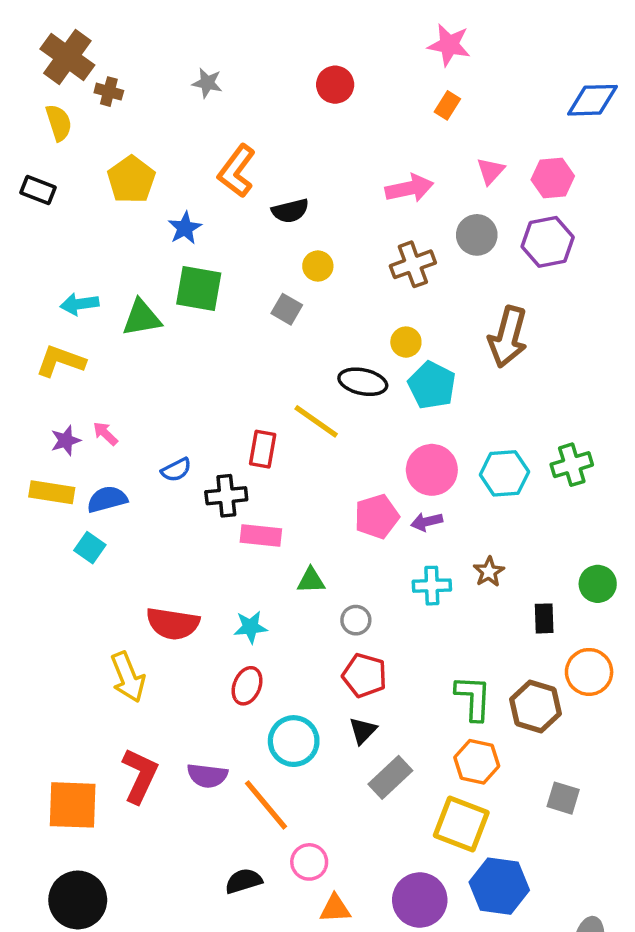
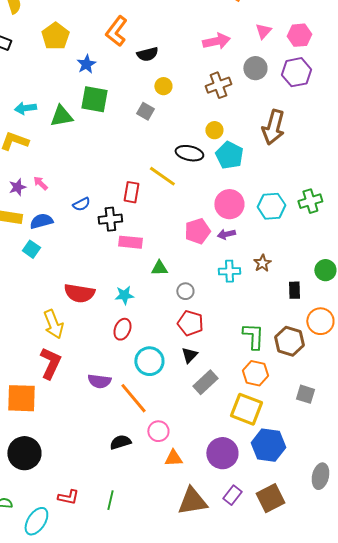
red L-shape: (140, 776) -> (50, 363), moved

